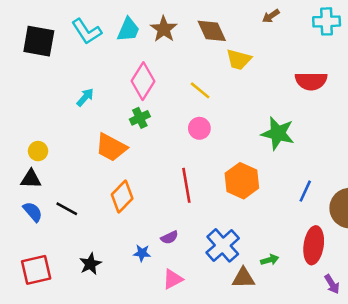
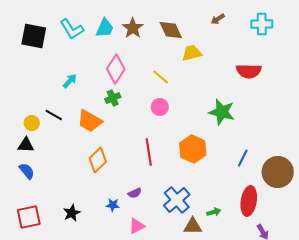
yellow trapezoid: (239, 59) -> (192, 53), turned 150
black line: (67, 209) -> (54, 115), moved

